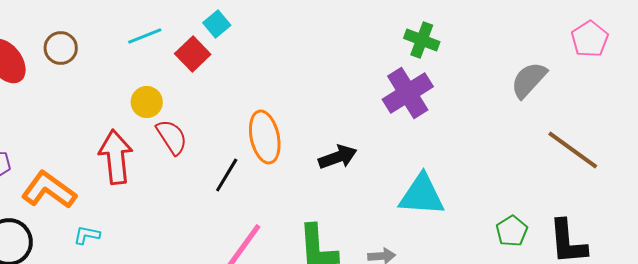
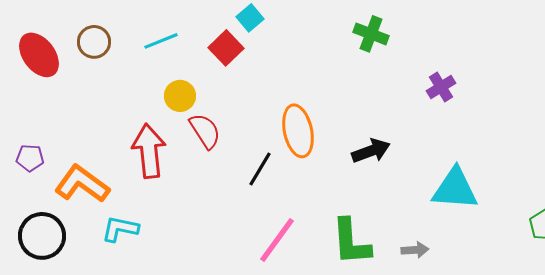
cyan line: (145, 36) -> (161, 41), moved
green cross: (422, 40) -> (371, 34), moved
purple cross: (408, 93) -> (441, 87), size x0.6
cyan L-shape: (87, 235) -> (120, 229), size x1.4

